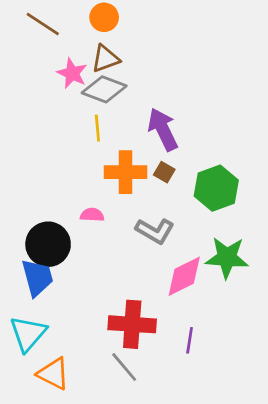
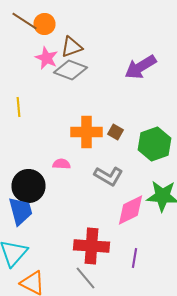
orange circle: (104, 17) -> (44, 24), moved
yellow line: (97, 128) -> (18, 107), moved
purple arrow: (163, 129) -> (140, 67), moved, turned -96

